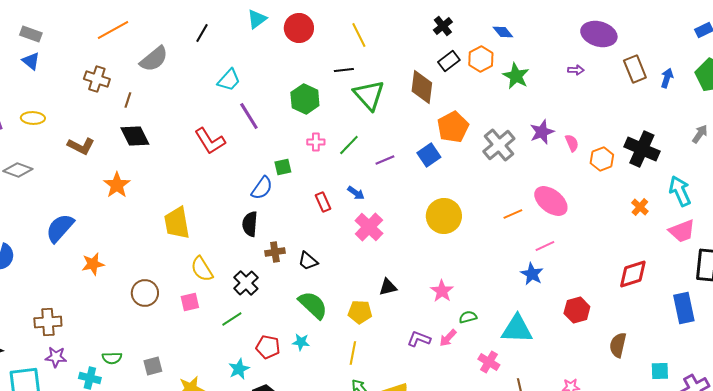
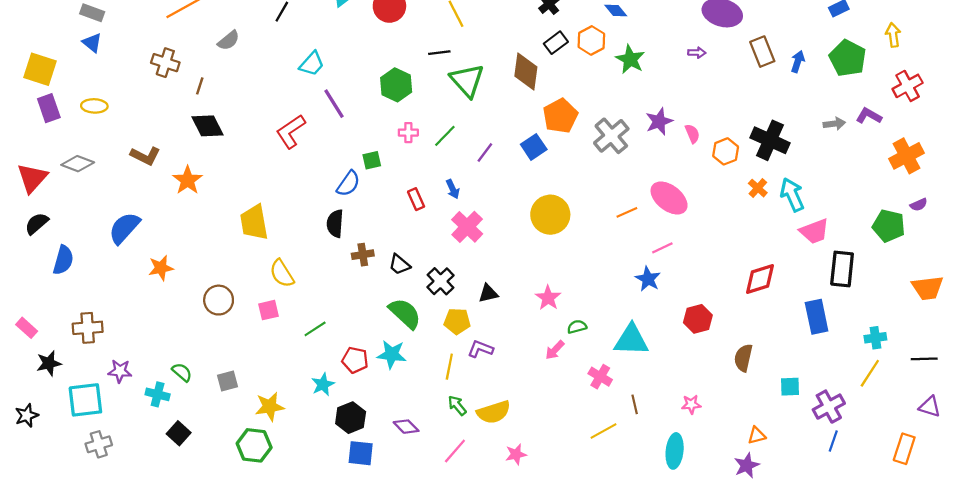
gray semicircle: (154, 59) -> (229, 40), size x0.7
gray arrow: (700, 134) -> (834, 124), turned 48
red L-shape: (210, 141) -> (291, 131), turned 88
brown L-shape: (81, 146) -> (145, 156), moved
purple line: (385, 160) -> (485, 153), turned -30
cyan arrow: (680, 191) -> (792, 195), moved
blue arrow: (356, 193) -> (453, 189), turned 30
orange cross: (640, 207) -> (758, 188), moved
black cross: (246, 283) -> (440, 281), moved
brown cross: (48, 322) -> (88, 328), moved
purple L-shape: (419, 339) -> (480, 349), moved
cyan star: (301, 342) -> (392, 354), size x1.5
green semicircle: (112, 358) -> (182, 372), turned -138

